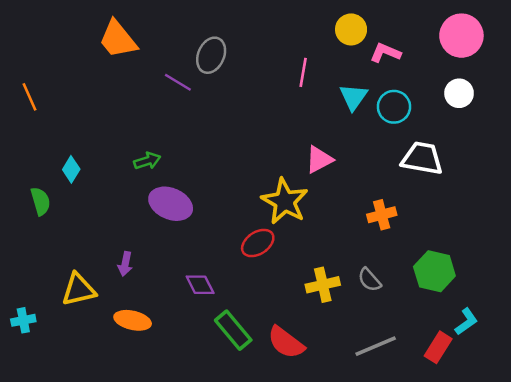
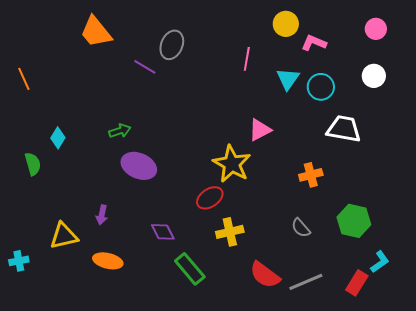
pink circle: (461, 36) -> (376, 29), size x0.6
yellow cross: (323, 285) -> (230, 232), moved
red semicircle: (286, 342) -> (265, 275), moved

